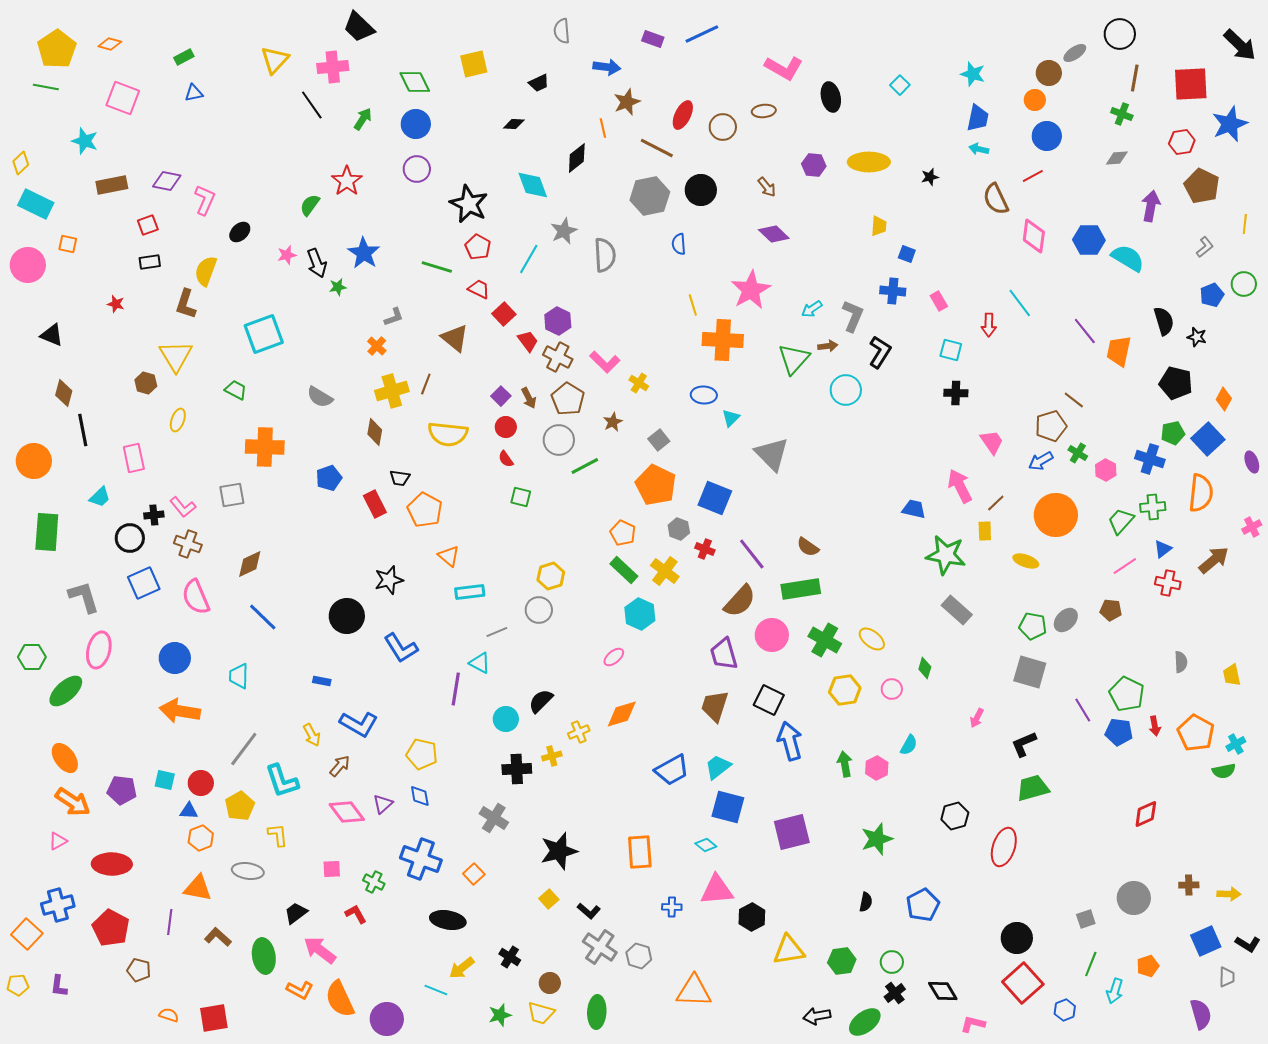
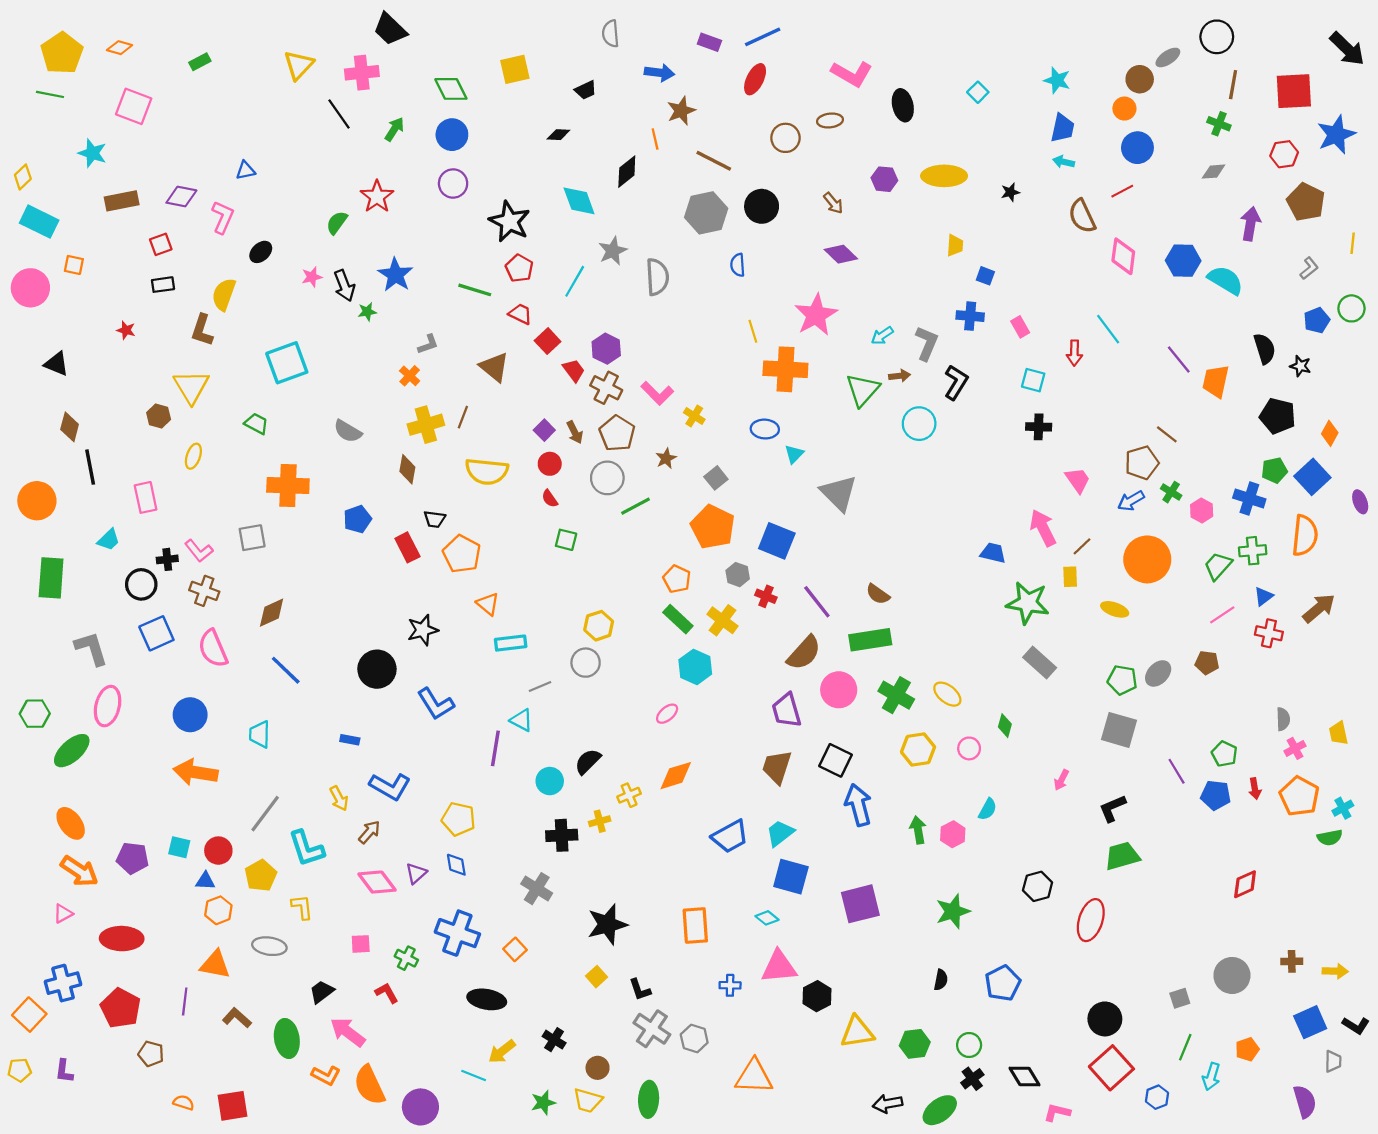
blue triangle: (194, 93) -> (246, 170), moved
red ellipse: (683, 115) -> (755, 79), moved
pink cross: (1252, 527) -> (1295, 748), moved
green pentagon: (1127, 694) -> (1224, 754), size x0.7
black L-shape: (589, 911) -> (640, 990), turned 30

